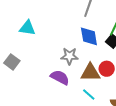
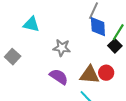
blue diamond: (89, 36) -> (98, 27), moved
gray star: (69, 56) -> (62, 48), moved

